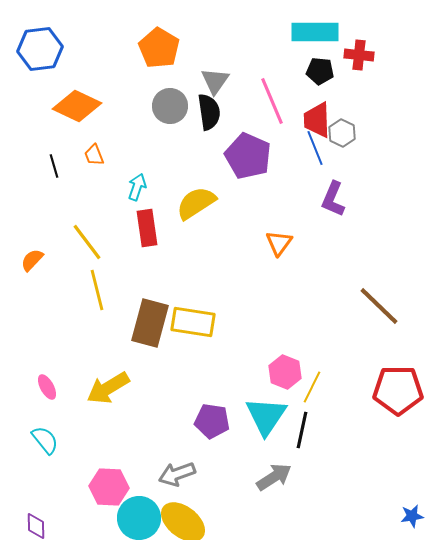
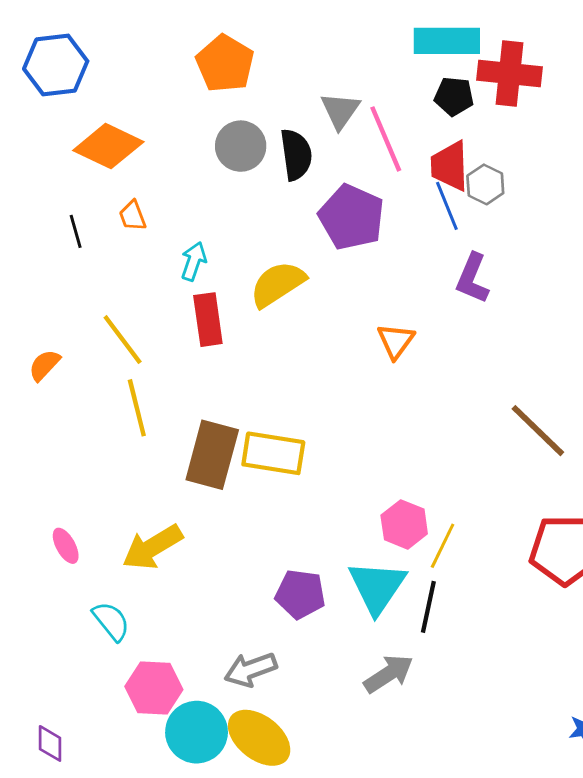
red cross: (359, 55) -> (509, 74), size x1.5
gray triangle: (215, 81) -> (340, 111), moved
cyan semicircle: (45, 440) -> (111, 621), moved

